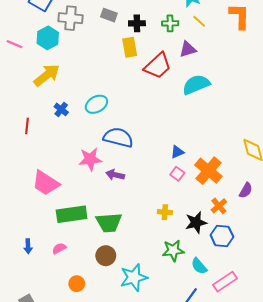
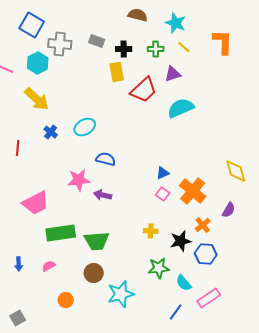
yellow arrow: (47, 75) -> (37, 99), turned 80
blue semicircle: (118, 137) -> (106, 159), size x0.7
pink trapezoid: (46, 183) -> (36, 203), turned -60

